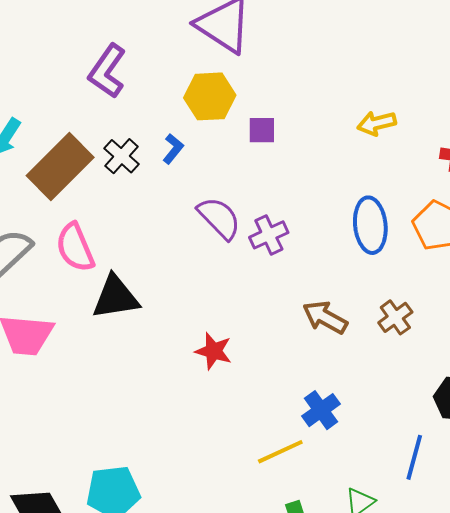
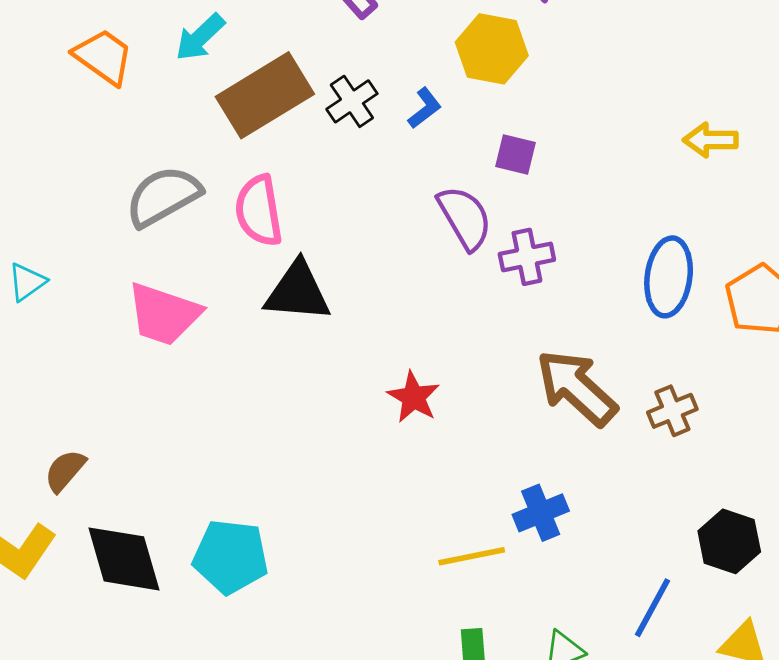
purple square: (262, 130) -> (515, 154), moved
brown arrow: (325, 317) -> (577, 388), size x1.4

